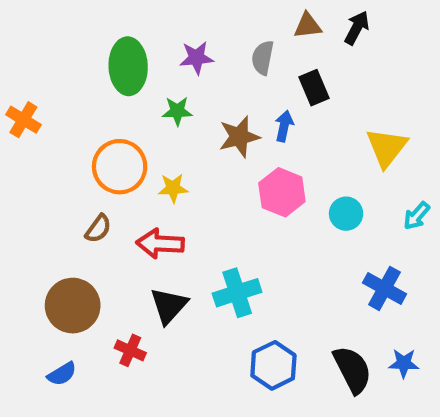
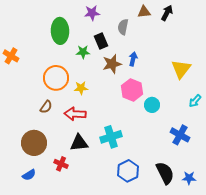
purple star: (196, 58) -> (92, 13), moved
black rectangle: (314, 88) -> (101, 41), moved
cyan circle: (346, 214) -> (152, 105), moved
black triangle: (169, 306) -> (79, 143), turned 42
blue star: (404, 363) -> (189, 178), moved

